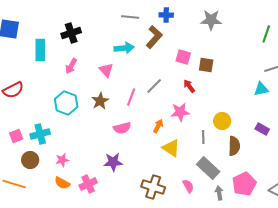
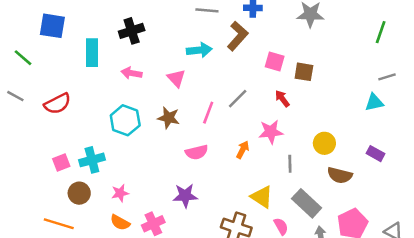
pink arrow: (71, 66) -> (132, 73), turned 70
brown star: (100, 101) -> (169, 118), turned -30
gray line: (203, 137) -> (290, 164), moved
brown semicircle: (234, 146) -> (340, 175), turned 102
yellow triangle: (171, 148) -> (262, 197), moved

